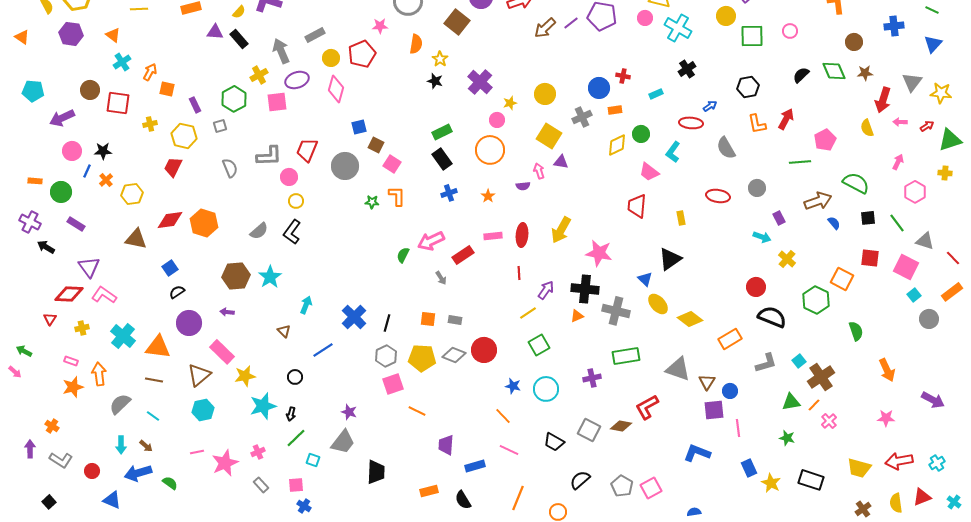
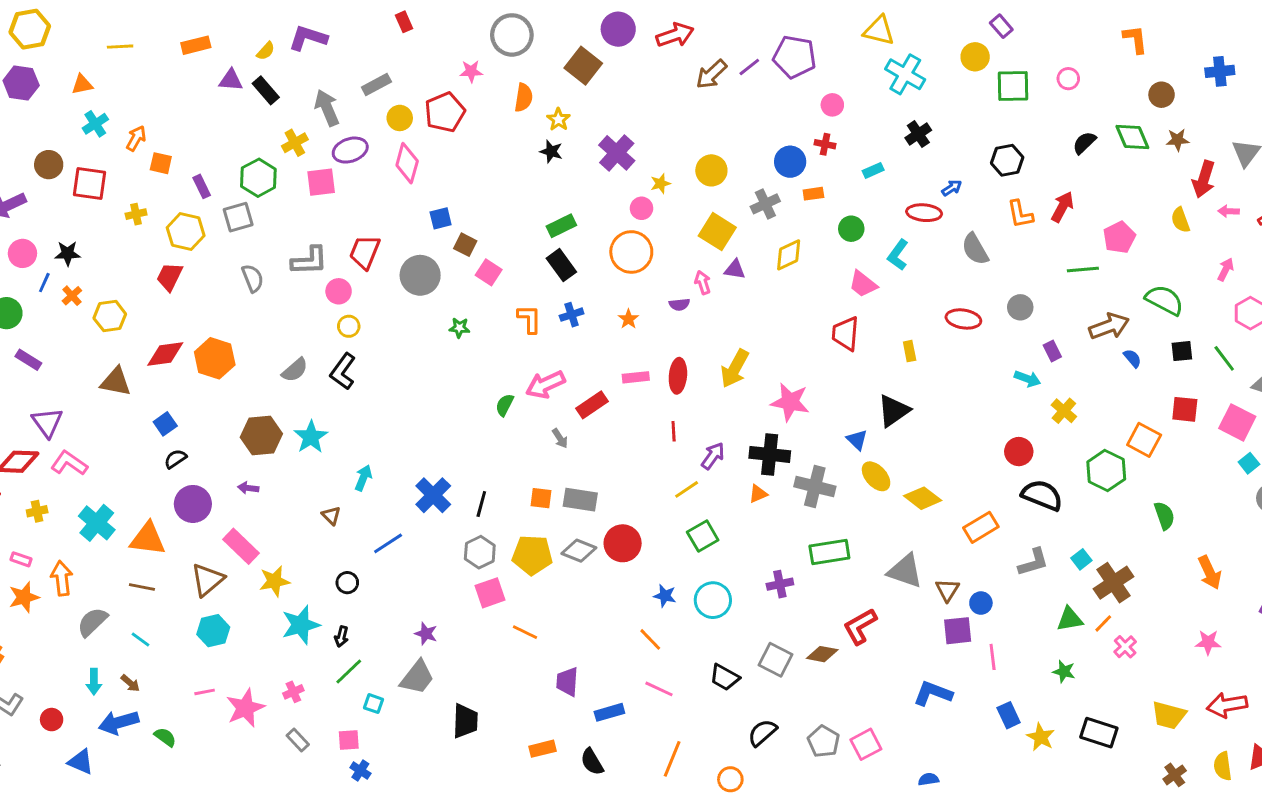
pink circle: (645, 18) -> (832, 105), moved
orange triangle: (113, 35) -> (82, 84), turned -49
gray square: (220, 126) -> (238, 217), size x1.5
yellow diamond: (617, 145) -> (789, 255), moved
orange L-shape: (397, 196) -> (529, 319), moved
gray rectangle: (455, 320) -> (580, 500), size x1.6

